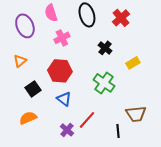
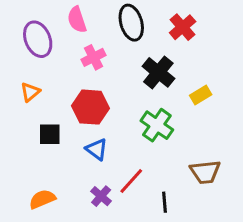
black cross: (105, 48) -> (158, 72), size x1.5
black square: (33, 89) -> (50, 134), turned 35
orange semicircle: (28, 118) -> (42, 199), moved
black line: (118, 131) -> (164, 202), moved

